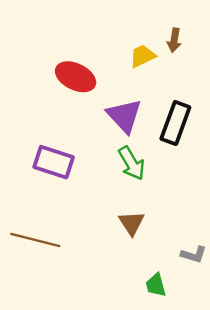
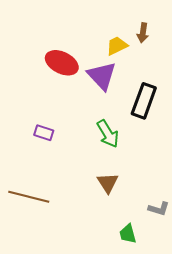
purple triangle: (124, 116) -> (102, 76), moved
purple rectangle: (54, 162) -> (44, 133), size x0.6

